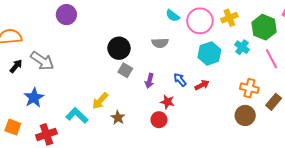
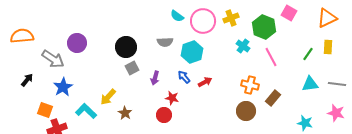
purple circle: (66, 15) -> (77, 43), moved
cyan hexagon: (209, 53) -> (192, 52), moved
black arrow: (16, 66) -> (27, 80), moved
gray square: (125, 70) -> (132, 68), turned 32
blue star: (34, 98) -> (63, 87), moved
orange square: (13, 127) -> (45, 110), moved

